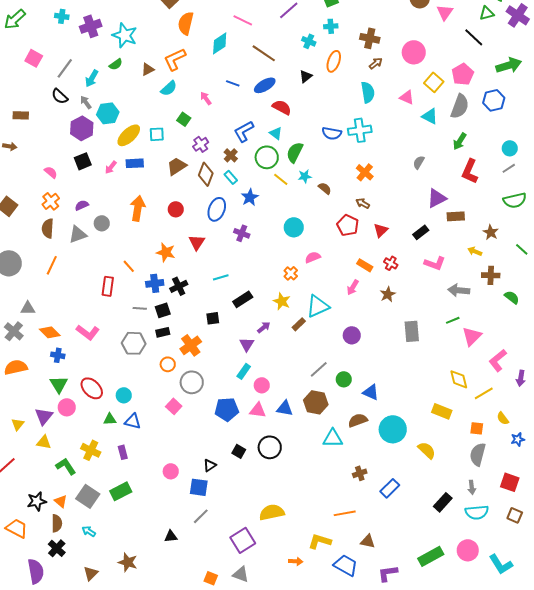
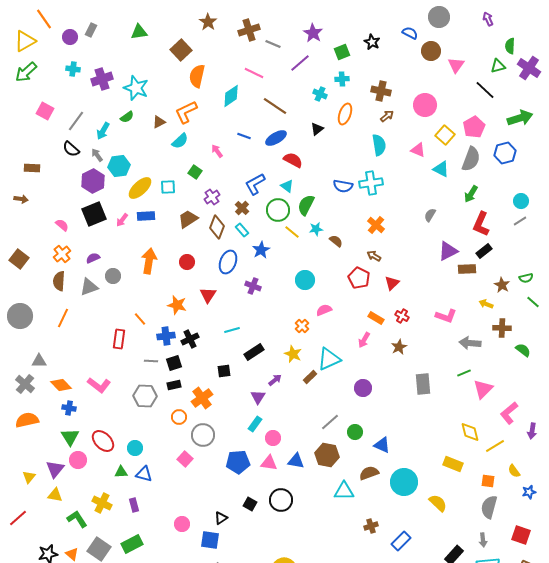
black square: (83, 161) -> (94, 214), size x1.4
green semicircle: (515, 200) -> (526, 278), moved, size x0.6
black rectangle: (421, 232) -> (484, 251), moved

